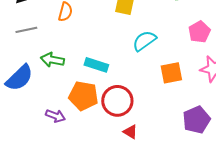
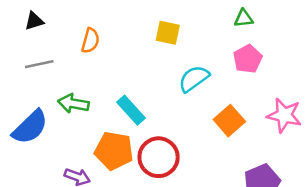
pink pentagon: (199, 32) -> (248, 59), moved
cyan rectangle: (96, 65) -> (131, 110), turned 30
orange square: (171, 73) -> (229, 121), turned -30

